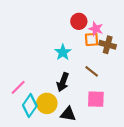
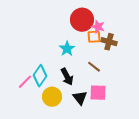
red circle: (79, 21) -> (82, 20), size x1.5
black arrow: (63, 82) -> (67, 77), turned -48
cyan diamond: (30, 106) -> (40, 76), moved
black triangle: (68, 114) -> (80, 98), moved, turned 42

